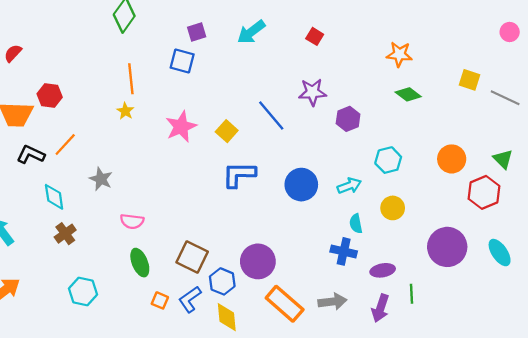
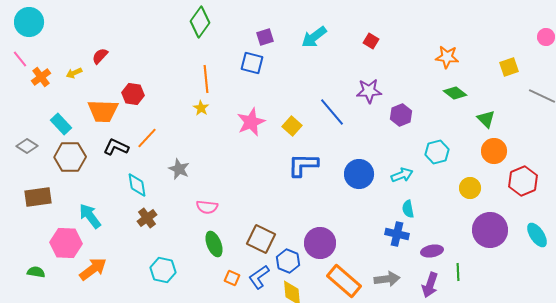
yellow square: (469, 80) -> (509, 67), moved, turned -36
green triangle: (503, 159) -> (486, 119), moved
yellow circle: (393, 208) -> (470, 188), moved

